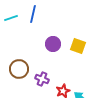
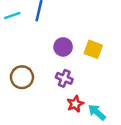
purple cross: (42, 79) -> (64, 78), moved

